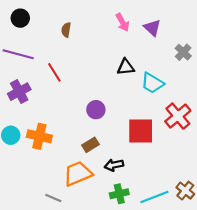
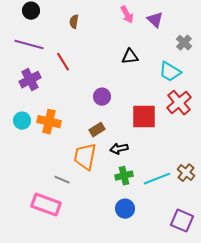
cyan trapezoid: (152, 83) -> (170, 72), moved
orange trapezoid: (78, 174) -> (85, 157), turned -56

